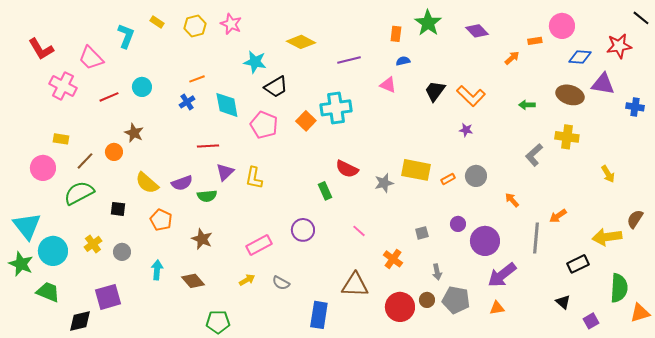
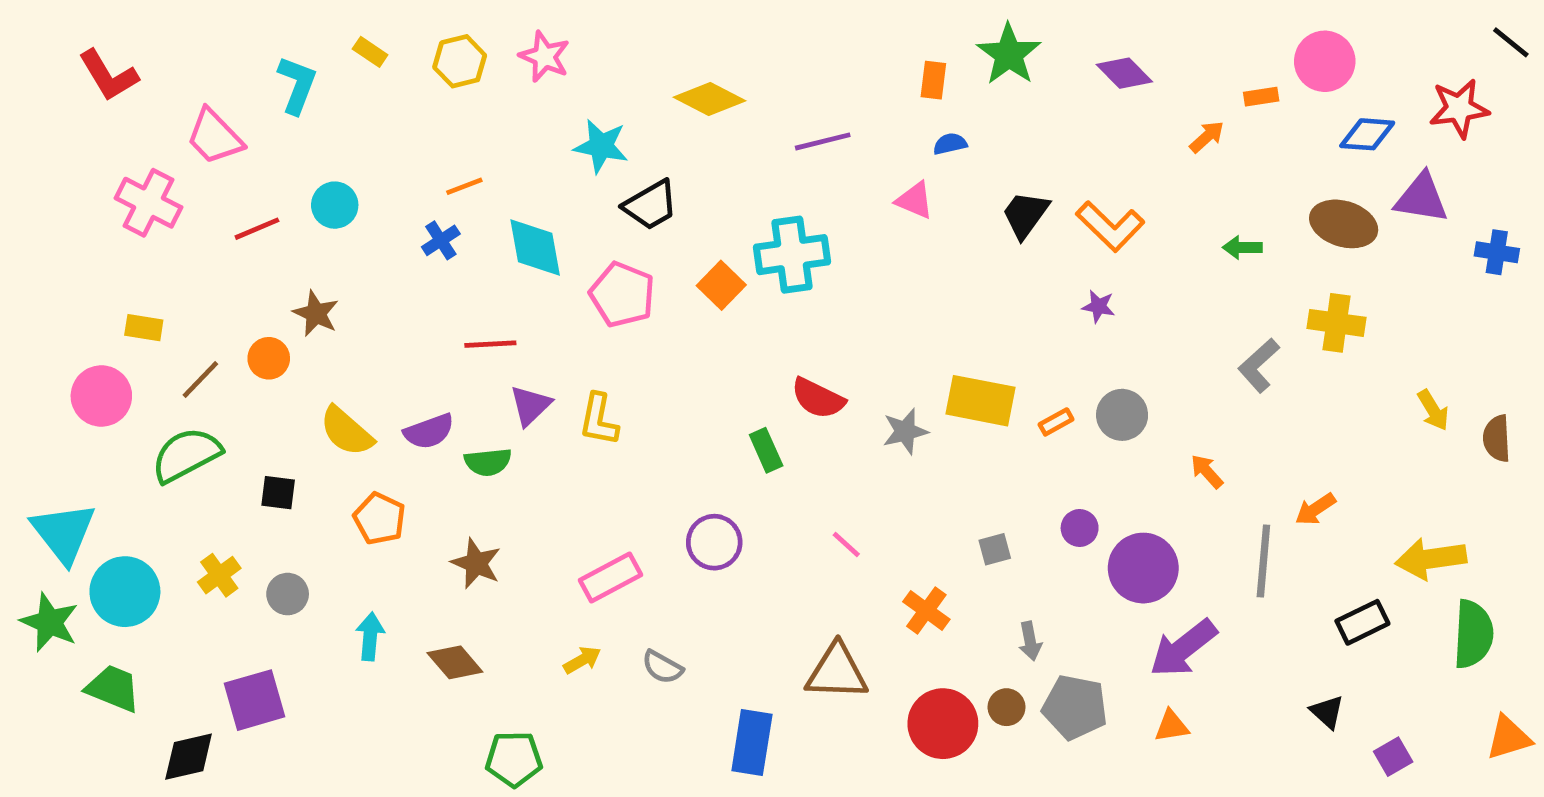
red L-shape: (41, 49) -> (108, 75), moved
brown semicircle: (635, 219) -> (1497, 438), moved, turned -36
green semicircle: (619, 288) -> (1473, 634), moved

